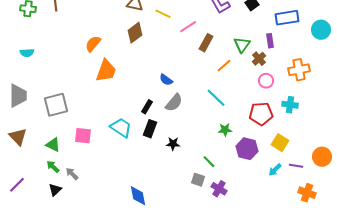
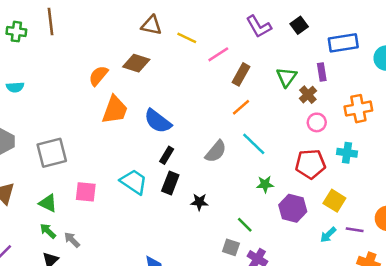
brown diamond: (135, 33) -> (136, 63), moved, turned 55
orange line: (224, 66) -> (241, 107), moved
blue semicircle: (166, 80) -> (158, 121), moved, size x1.6
gray semicircle: (174, 103) -> (216, 151), moved

